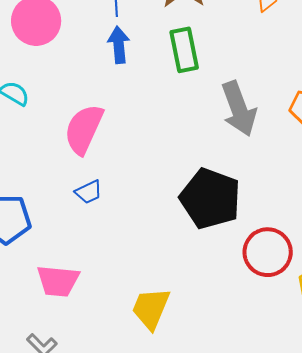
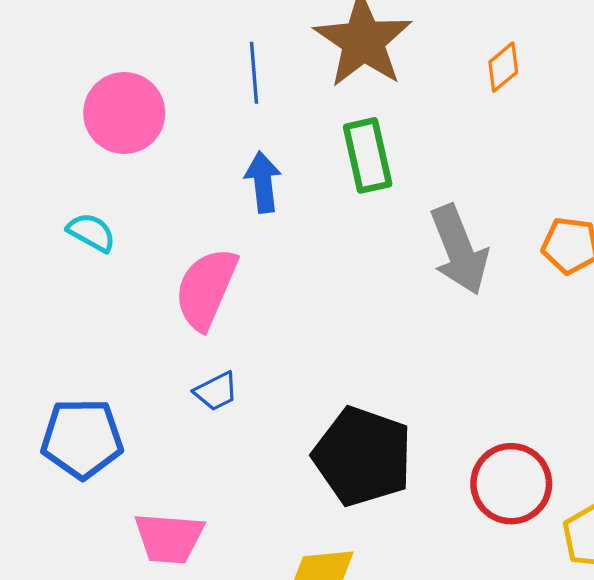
blue arrow: (119, 45) -> (263, 182), moved
black pentagon: (210, 199) -> (363, 456), moved

